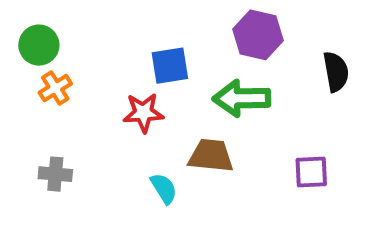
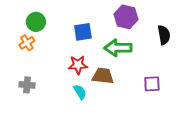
green circle: (39, 45) -> (36, 22), moved
red star: (143, 113) -> (78, 65), moved

